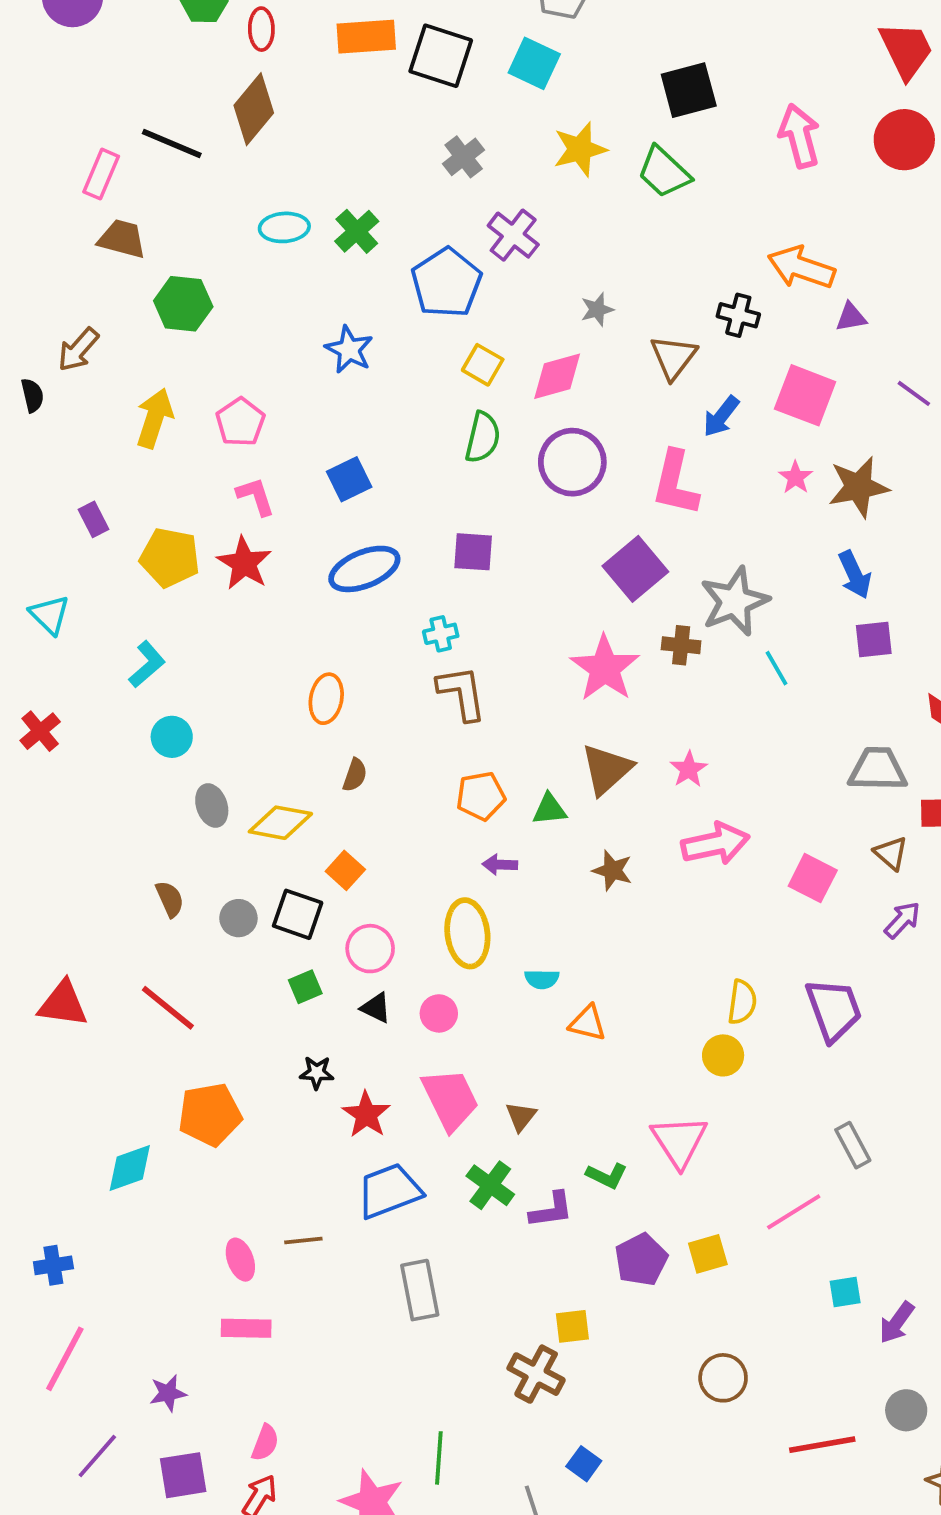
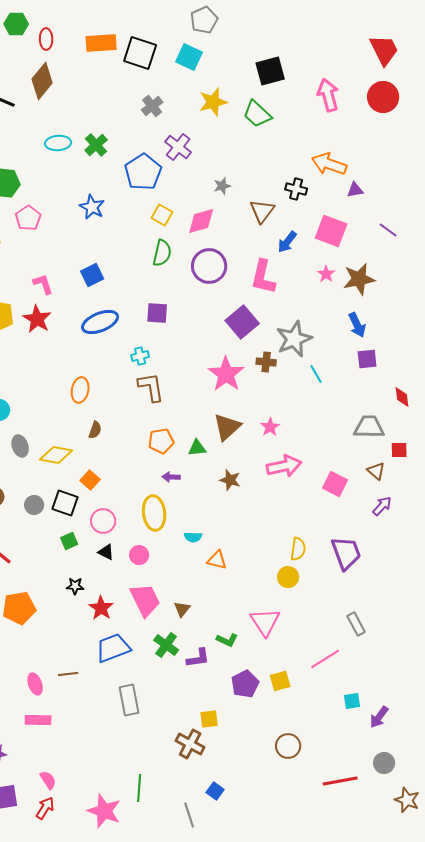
pink pentagon: (240, 422) -> (28, 218), moved
pink semicircle: (265, 1443) -> (48, 780), turned -54

